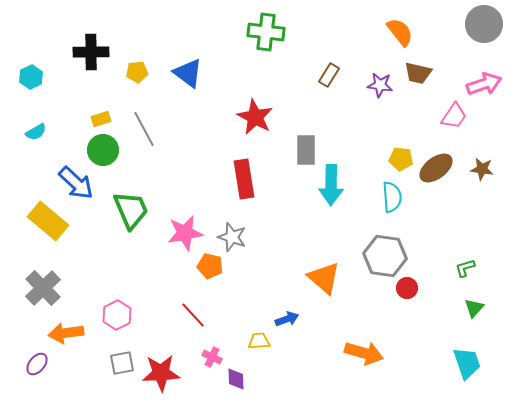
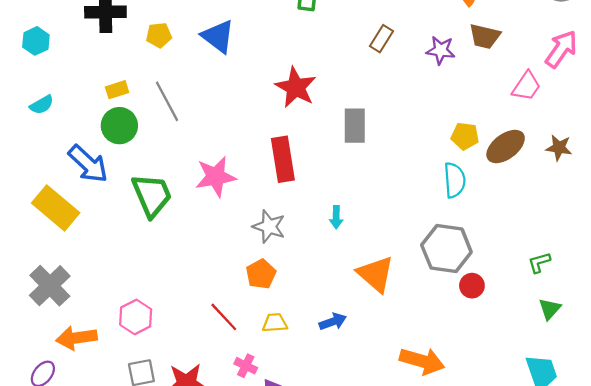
pink arrow: (484, 84) -> (561, 49), turned -36
cyan arrow: (331, 185) -> (336, 217), moved, size x0.5
pink star: (185, 233) -> (216, 177), moved
orange pentagon: (210, 266) -> (261, 274), moved, turned 30
yellow trapezoid: (259, 341) -> (275, 323), moved

